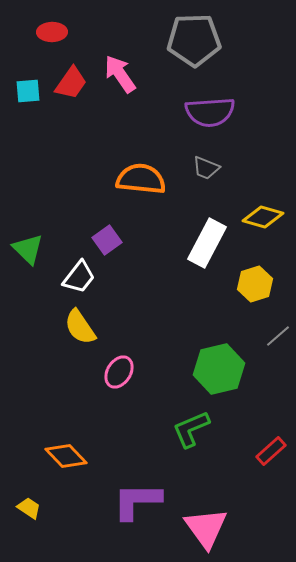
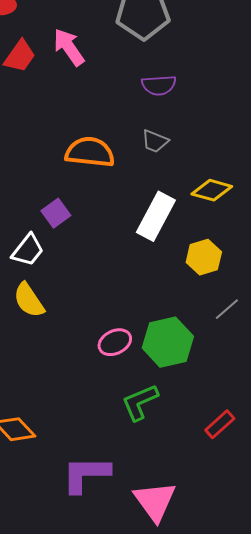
purple semicircle: (210, 112) -> (159, 85), size x0.7
pink ellipse: (119, 372) -> (115, 342), moved, turned 32

